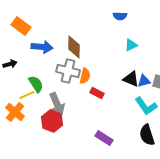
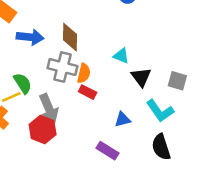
cyan triangle: (131, 45) -> (121, 56), moved, turned 48
black triangle: (131, 79) -> (141, 77), turned 30
blue triangle: (144, 81) -> (122, 119), moved
red rectangle: (97, 93) -> (88, 92), moved

